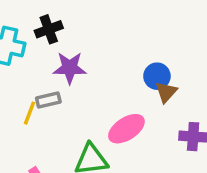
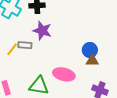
brown triangle: (166, 92) -> (92, 61), turned 32
pink ellipse: (126, 129) -> (64, 74), turned 30

